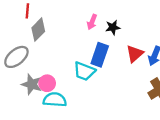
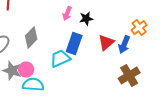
gray diamond: (38, 30) -> (31, 38), moved
cyan trapezoid: (84, 71) -> (60, 59), turned 135

